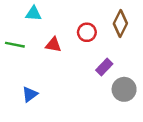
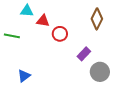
red circle: (87, 32) -> (60, 34), moved
red triangle: (53, 45) -> (43, 21), moved

